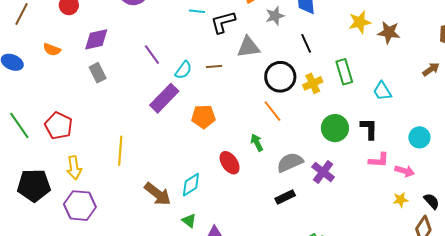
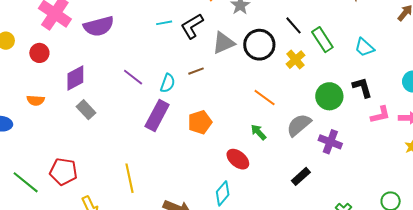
black line: (306, 43) -> (294, 25), moved
black circle: (280, 77) -> (259, 45), moved
gray semicircle: (290, 162) -> (299, 125), moved
cyan diamond: (191, 185) -> (223, 193), moved

